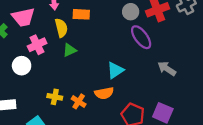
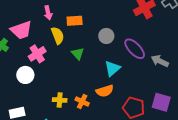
gray circle: (131, 12) -> (106, 36), moved
purple ellipse: (141, 37) -> (135, 49), moved
green triangle: (69, 50) -> (78, 54), moved, turned -40

